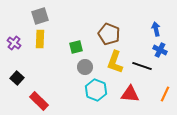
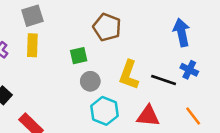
blue arrow: (156, 29) -> (182, 32), size x1.5
brown pentagon: (109, 34) -> (107, 27), moved
blue cross: (160, 50) -> (189, 70), moved
orange line: (165, 94) -> (193, 116), turned -63

